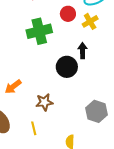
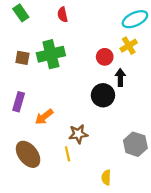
red circle: (68, 14) -> (105, 57), moved
green cross: (39, 31) -> (51, 54), moved
yellow line: (34, 128) -> (68, 154), moved

